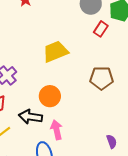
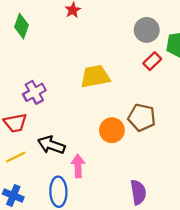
orange circle: (50, 96) -> (112, 130), moved
purple semicircle: (112, 141) -> (138, 192), size x1.5

